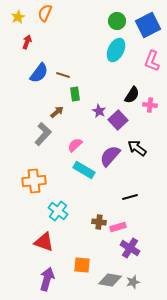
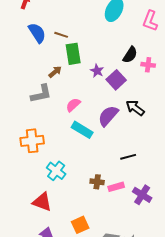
blue semicircle: (39, 73) -> (37, 33), turned -70
green rectangle: (75, 94) -> (73, 54), size x1.5
gray L-shape: (43, 134) -> (41, 94), turned 35
purple cross: (130, 248) -> (142, 195), moved
orange square: (82, 265) -> (80, 225), turned -30

